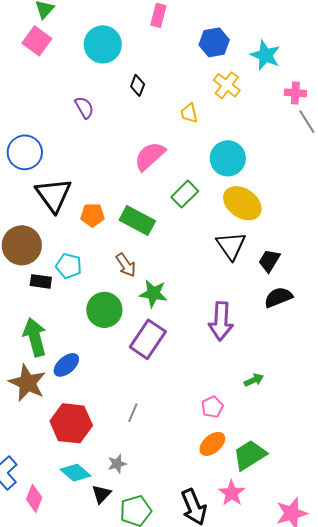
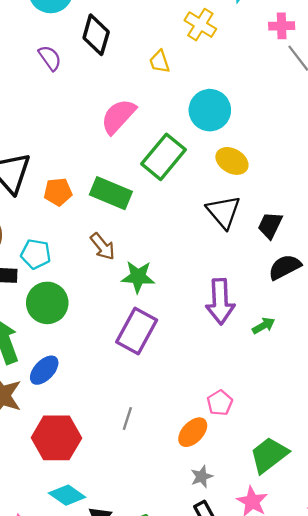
black diamond: (138, 85) -> (96, 35), size x1.6
purple semicircle: (84, 108) -> (50, 58), moved
green rectangle: (185, 194) -> (164, 157), size x1.4
yellow ellipse: (242, 203) -> (232, 161), size x0.7
green circle: (104, 310) -> (47, 303), moved
green arrow: (254, 380) -> (264, 326), moved
orange ellipse: (212, 444) -> (193, 432), moved
gray star: (117, 464) -> (202, 477), moved

